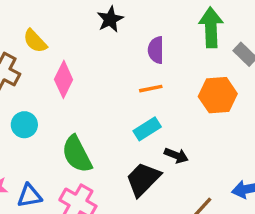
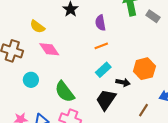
yellow semicircle: (35, 41) -> (37, 27), moved
pink diamond: (64, 79) -> (49, 49), turned -50
orange hexagon: (218, 95) -> (144, 69), moved

